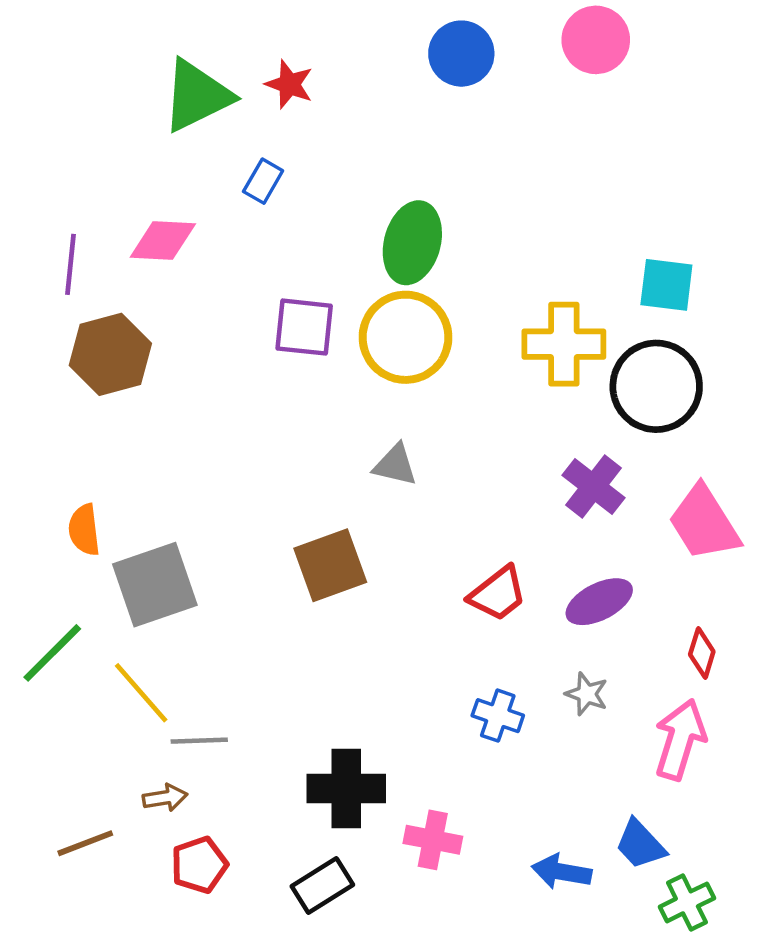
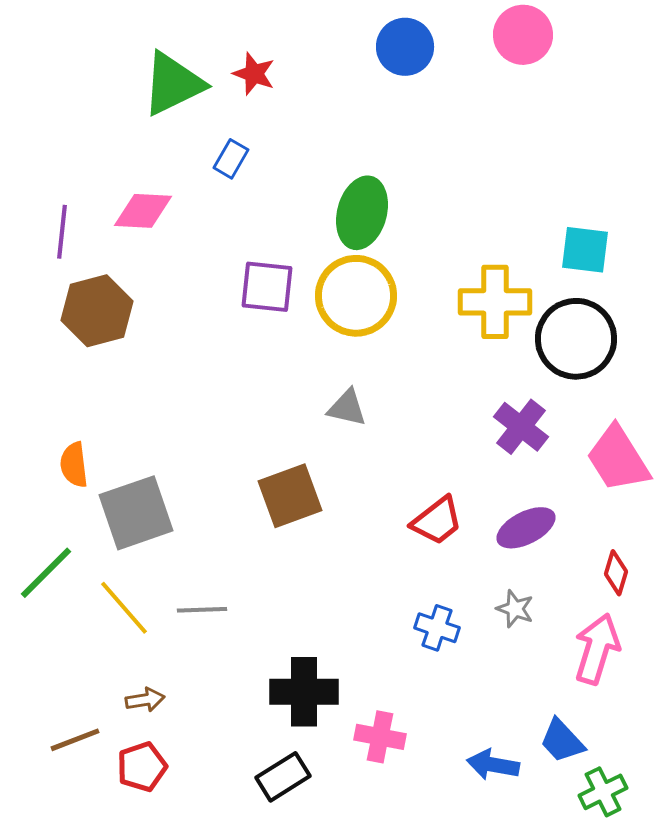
gray line: (199, 741) -> (202, 610), moved
red pentagon: (199, 865) -> (142, 767), moved

